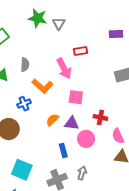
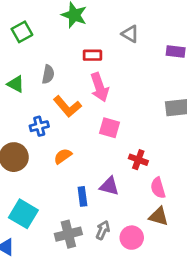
gray triangle: (59, 24) -> (130, 34), moved, turned -40
red rectangle: (81, 51) -> (92, 55), moved
orange semicircle: (52, 120) -> (63, 156), moved
purple triangle: (72, 123) -> (109, 186), moved
pink circle: (86, 139) -> (132, 238), moved

